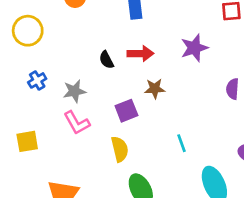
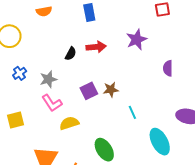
black semicircle: (106, 60) -> (71, 54), turned -120
brown star: (155, 89) -> (111, 90), moved
yellow semicircle: (120, 149) -> (69, 123), moved, turned -90

